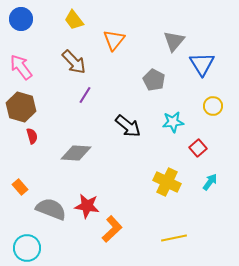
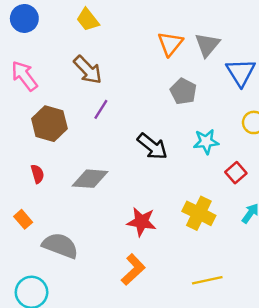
orange triangle: (114, 40) -> (170, 44), moved
brown hexagon: (21, 107) -> (49, 124), moved
red semicircle: (32, 136) -> (37, 174), moved
red star: (87, 206) -> (141, 222), moved

